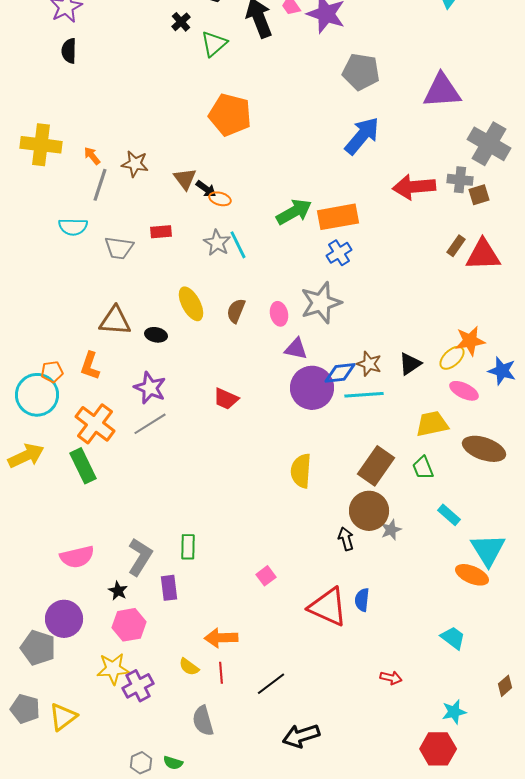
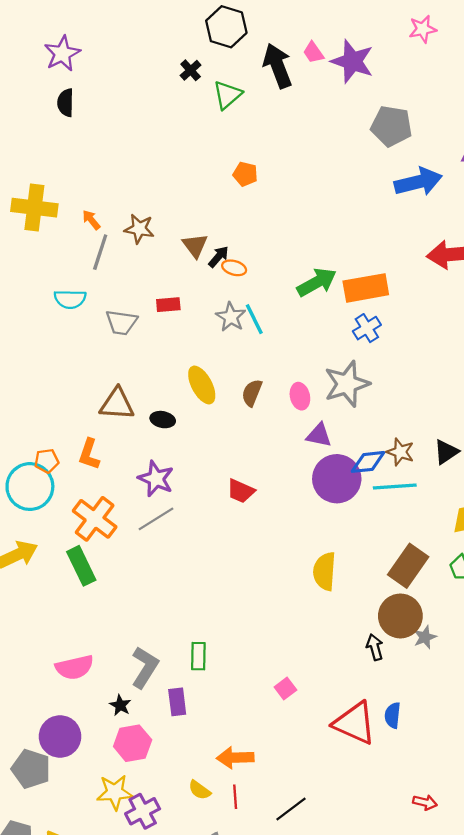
orange pentagon: (230, 115) -> (245, 174), size x0.5
blue arrow: (362, 136) -> (418, 182), moved, turned 36
black arrow: (206, 189) -> (218, 257), turned -85

